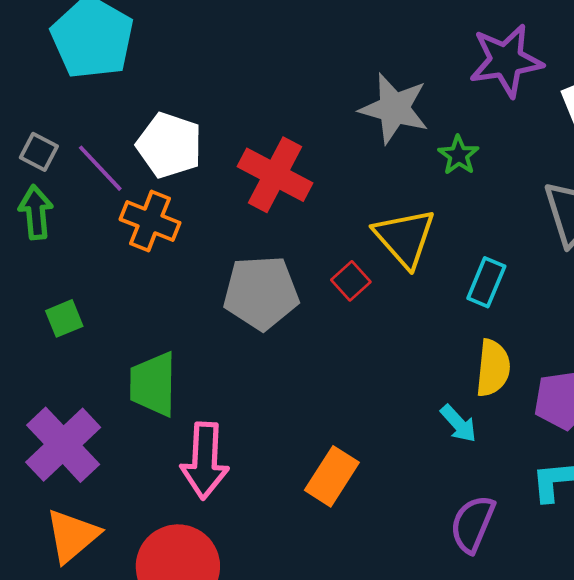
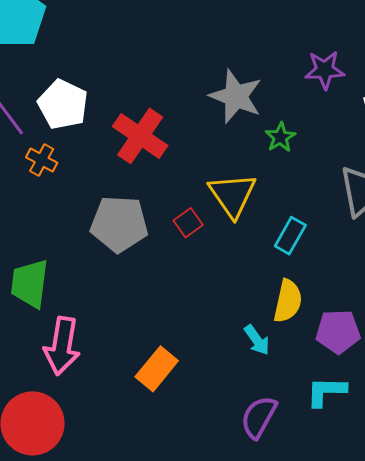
purple star: (506, 60) -> (325, 70), size x0.7
orange cross: (150, 221) -> (42, 160), size x0.7

